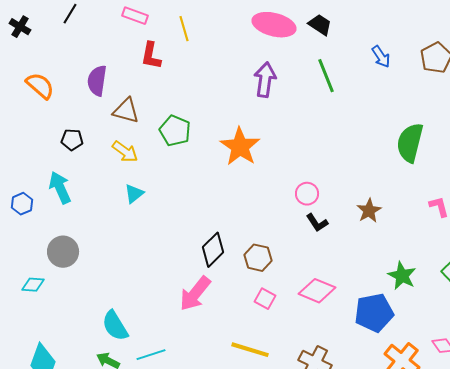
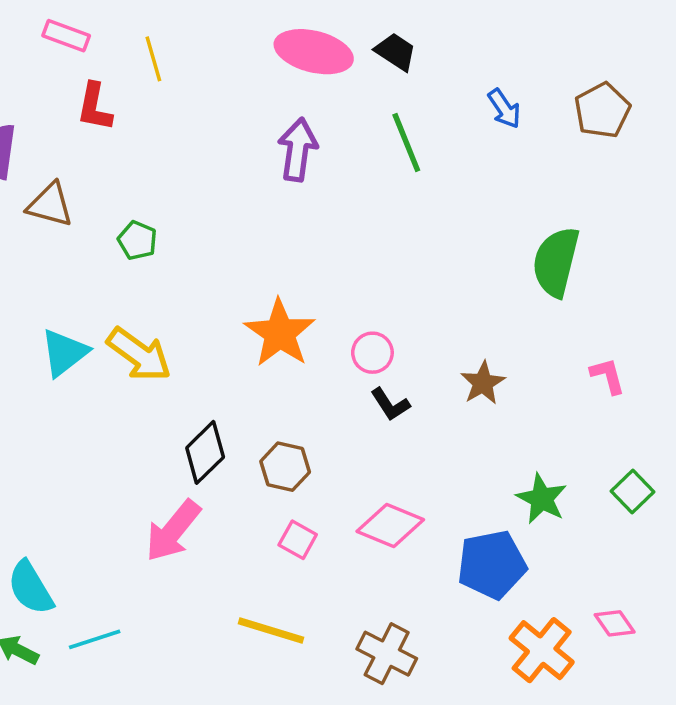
green pentagon: (175, 131) -> (137, 240), size x0.7
orange star: (240, 147) -> (280, 333), moved
yellow arrow: (125, 152) -> (139, 354), moved, size x1.4
cyan triangle: (134, 194) -> (64, 353), size x1.4

